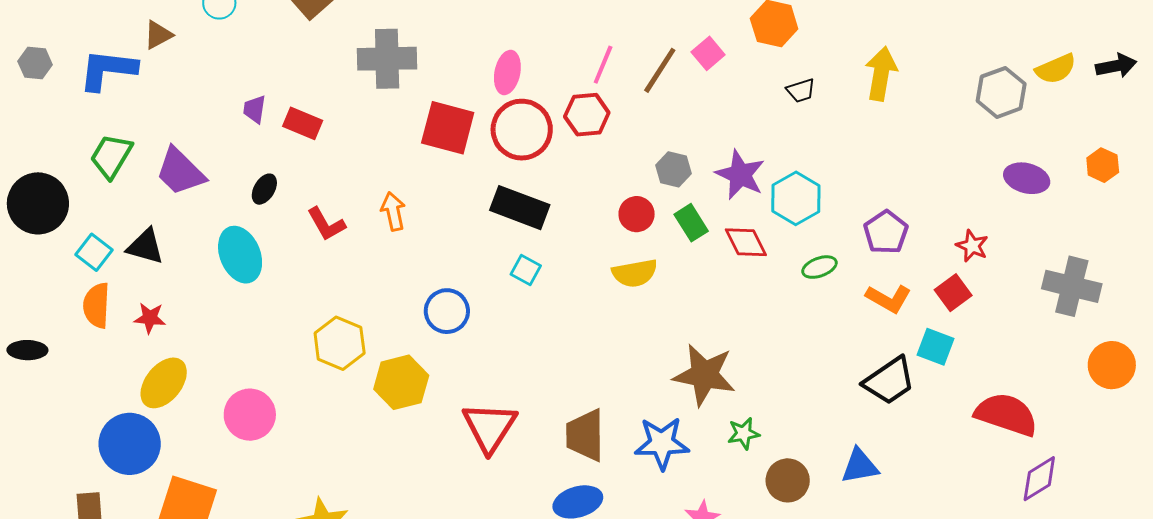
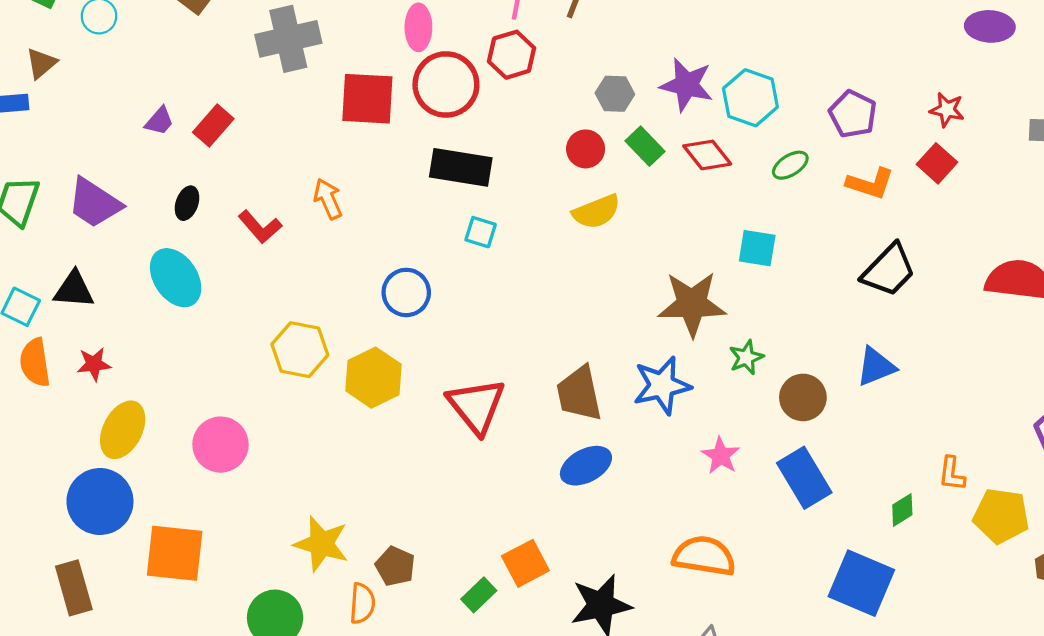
purple trapezoid: (254, 109) -> (159, 121), turned -136
red rectangle: (303, 123) -> (213, 125), turned -60
cyan square: (936, 347) -> (757, 248), moved

